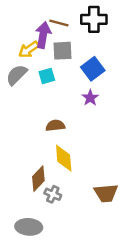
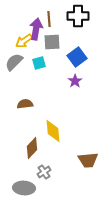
brown line: (59, 23) -> (49, 19), turned 70
brown semicircle: (55, 126) -> (25, 104), moved
gray cross: (53, 194) -> (44, 172), moved, turned 32

